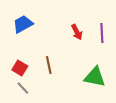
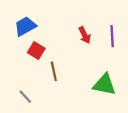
red square: (20, 68) -> (36, 50), moved

